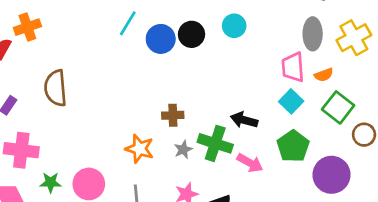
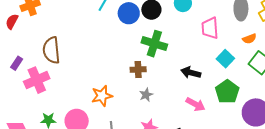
pink trapezoid: (293, 67) -> (210, 28), moved
green cross: (215, 143) -> (154, 44), moved
orange star: (140, 149) -> (102, 96), moved, turned -30
pink cross: (21, 150) -> (37, 80), moved, turned -30

